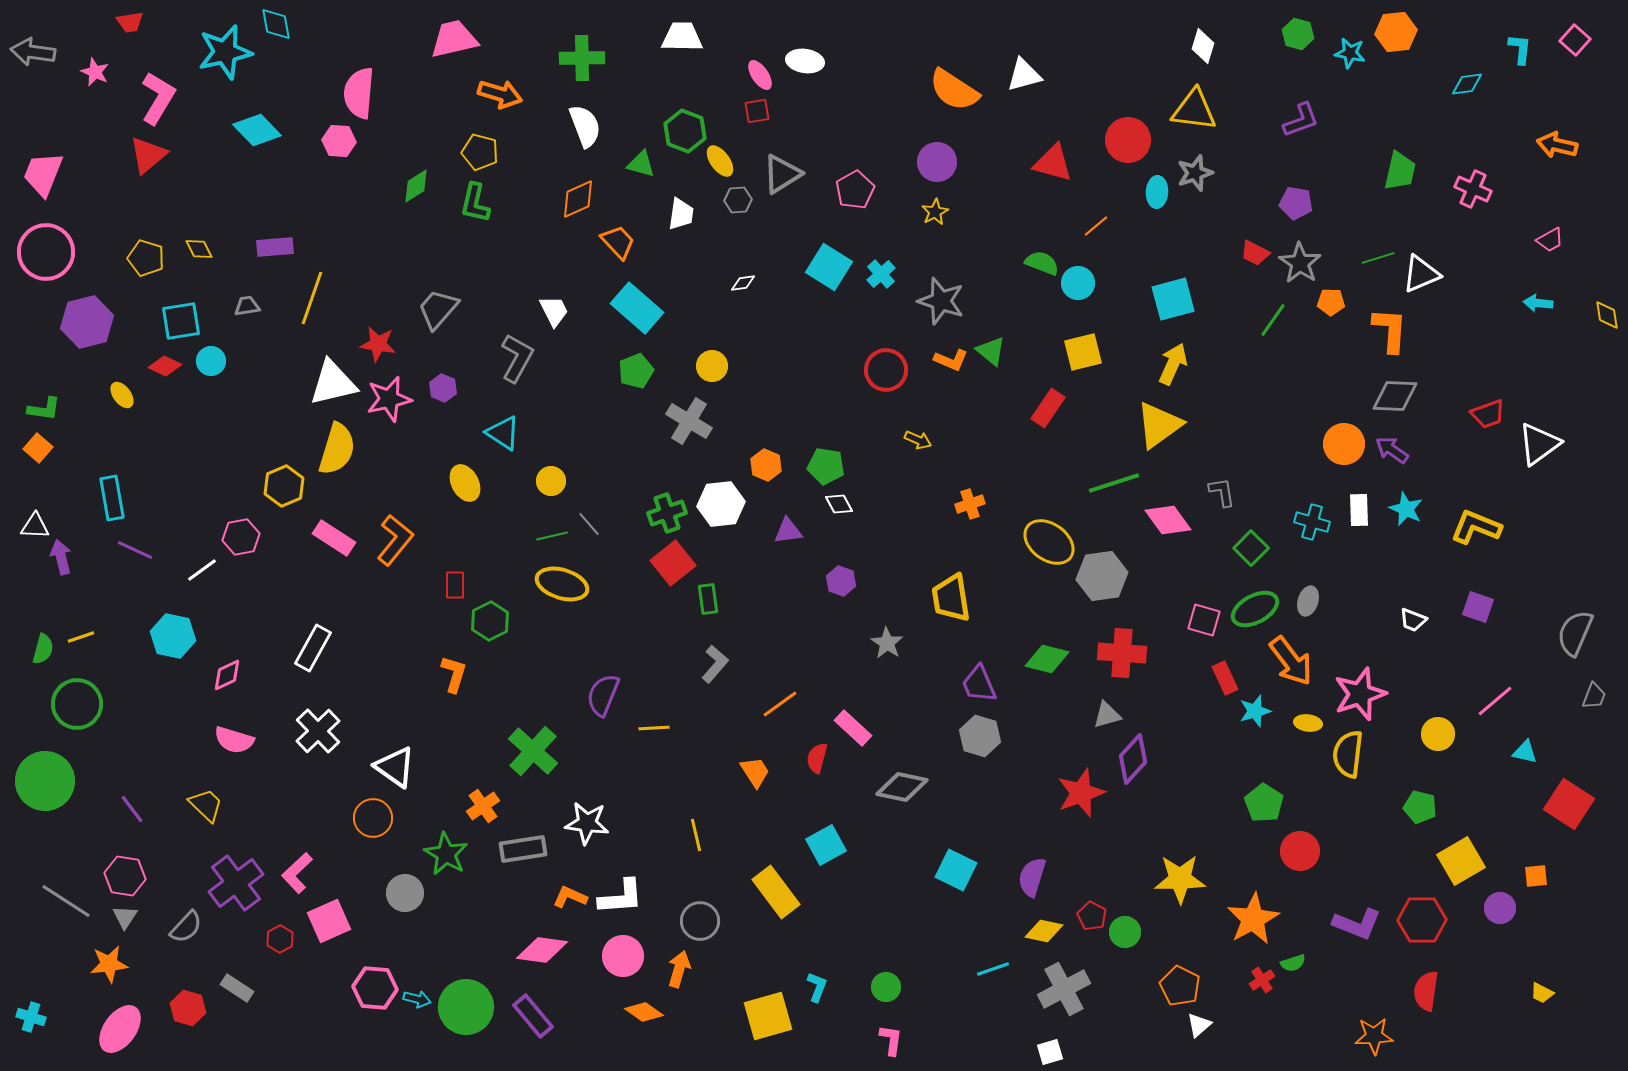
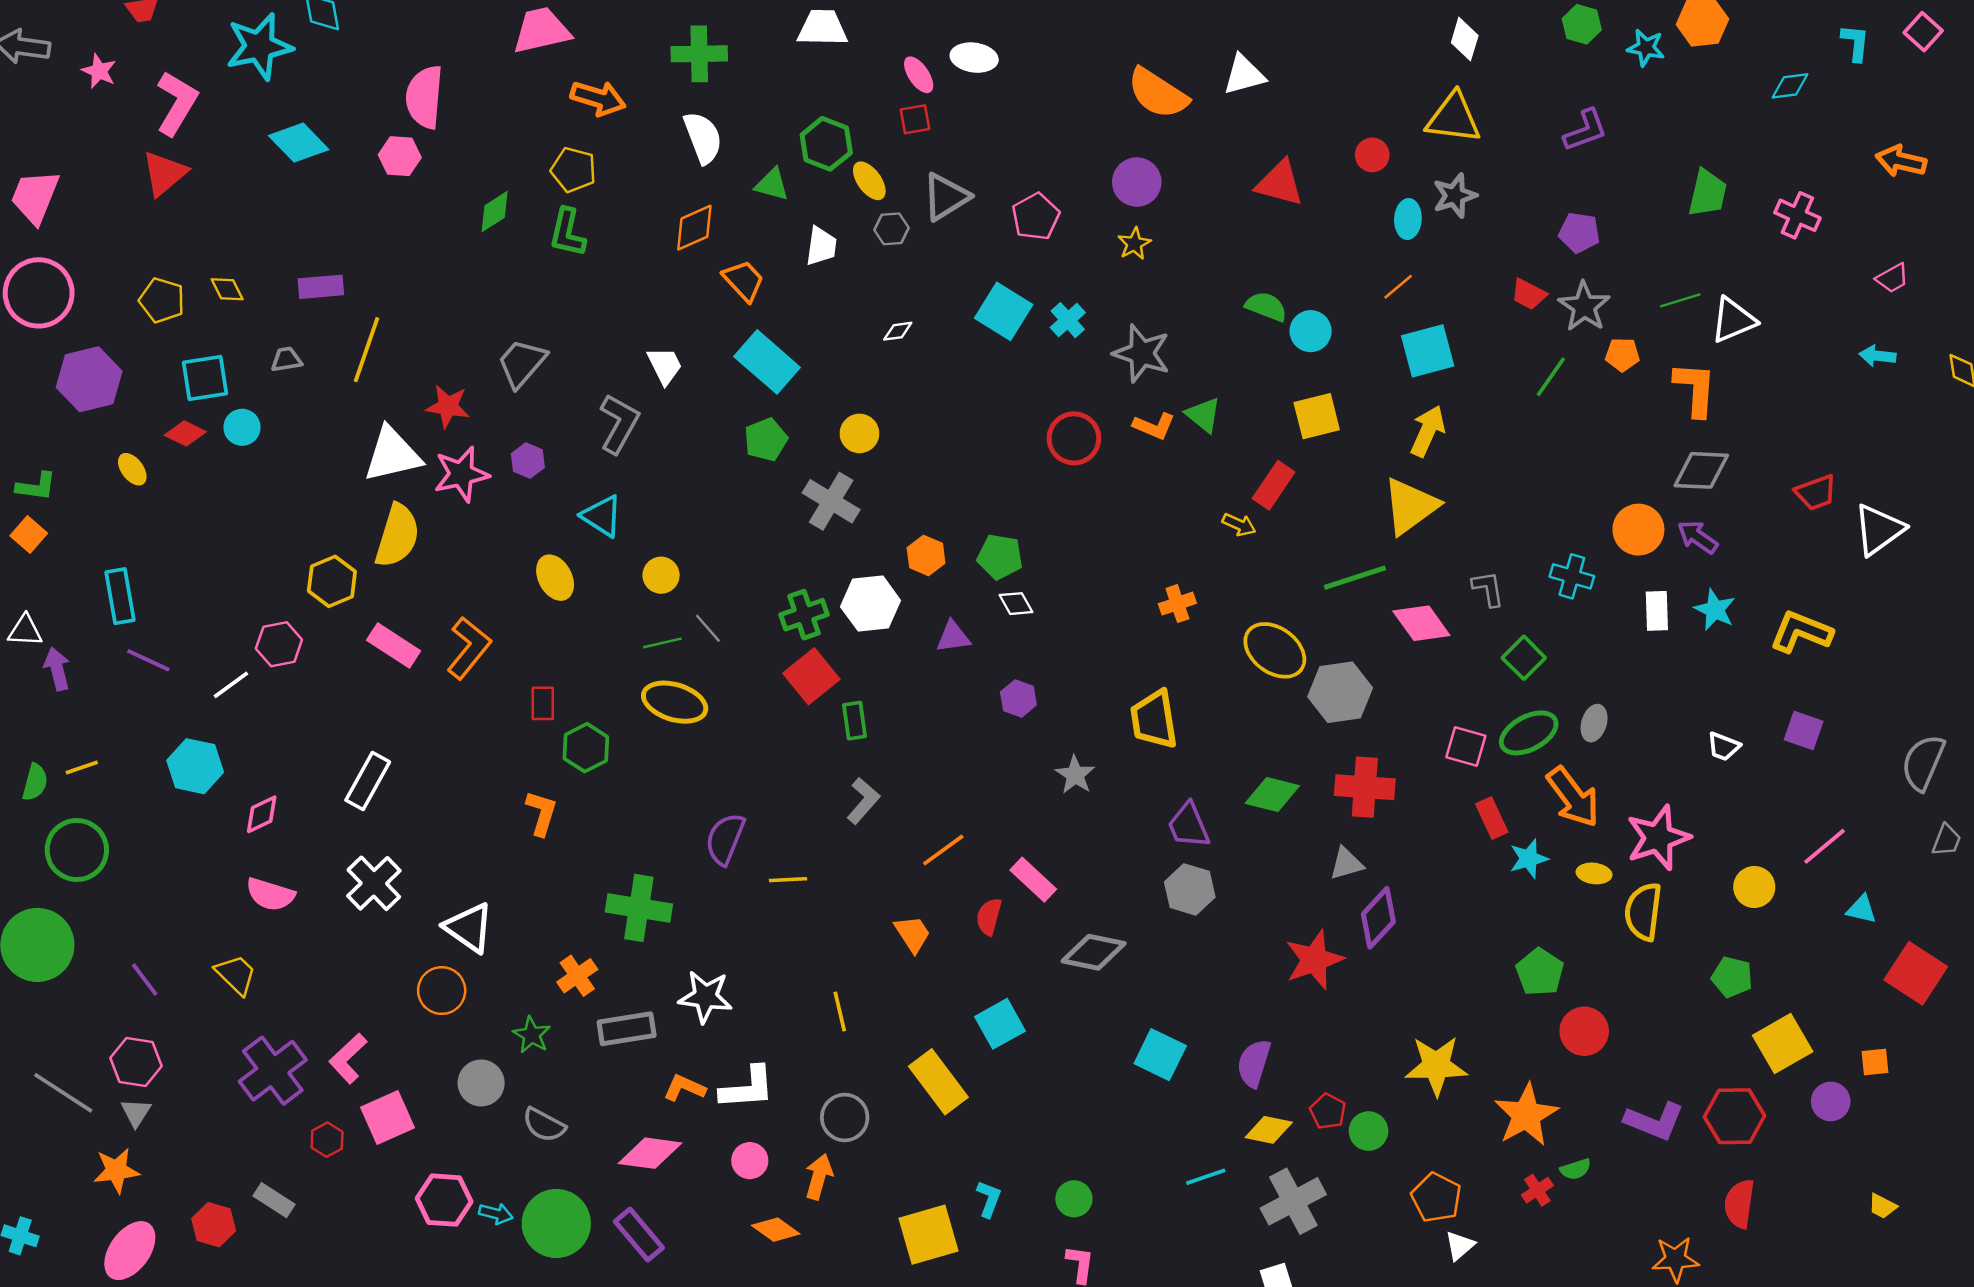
red circle: (1128, 140) -> (1372, 155), size x0.6
orange line: (1096, 226) -> (1398, 287), moved
yellow arrow: (918, 440) -> (1239, 525), moved
cyan cross: (1312, 522) -> (1572, 576), moved
green cross: (533, 751) -> (639, 908), turned -33
green star: (446, 854) -> (532, 1035), size x0.7
gray semicircle: (186, 927) -> (544, 1125), moved, turned 75
pink circle: (623, 956) -> (750, 1161), size x0.7

